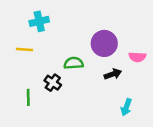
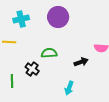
purple circle: (104, 43) -> (58, 17), moved
cyan arrow: (126, 107) -> (69, 88), moved

